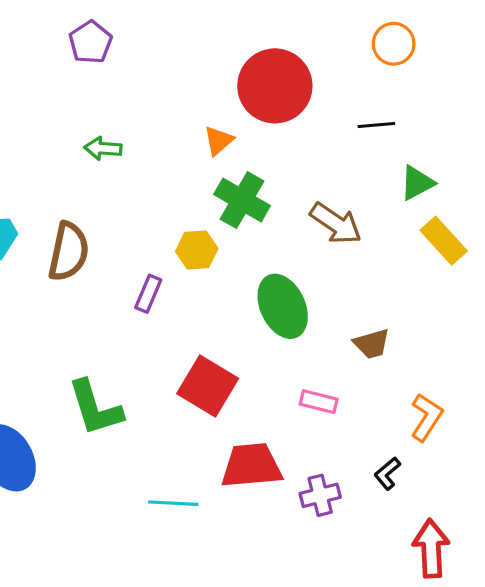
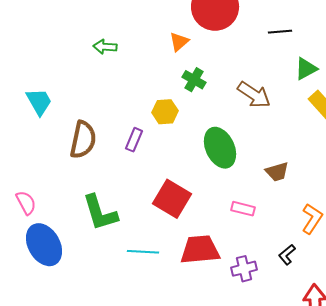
green cross: (242, 200) -> (194, 80), size x0.7
brown semicircle: (69, 252) -> (83, 140), moved
cyan line: (173, 503) -> (143, 252), moved

